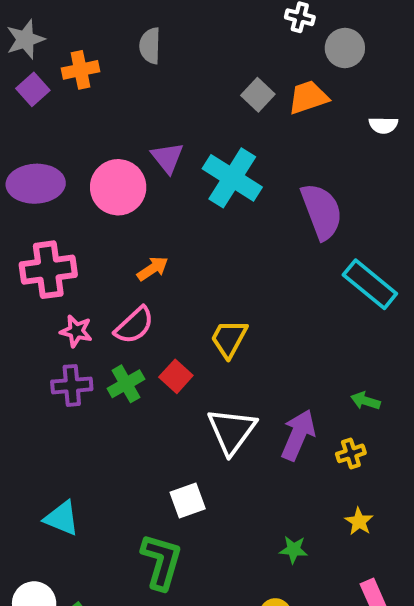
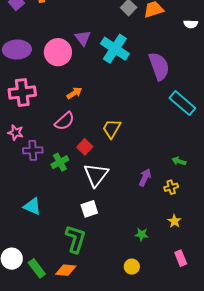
pink star: (76, 331) -> (16, 133), moved
green cross: (126, 384) -> (60, 162), moved
white triangle: (232, 431) -> (96, 175), moved
purple arrow: (298, 435) -> (145, 177), size x0.7
cyan triangle: (62, 518) -> (32, 206), moved

